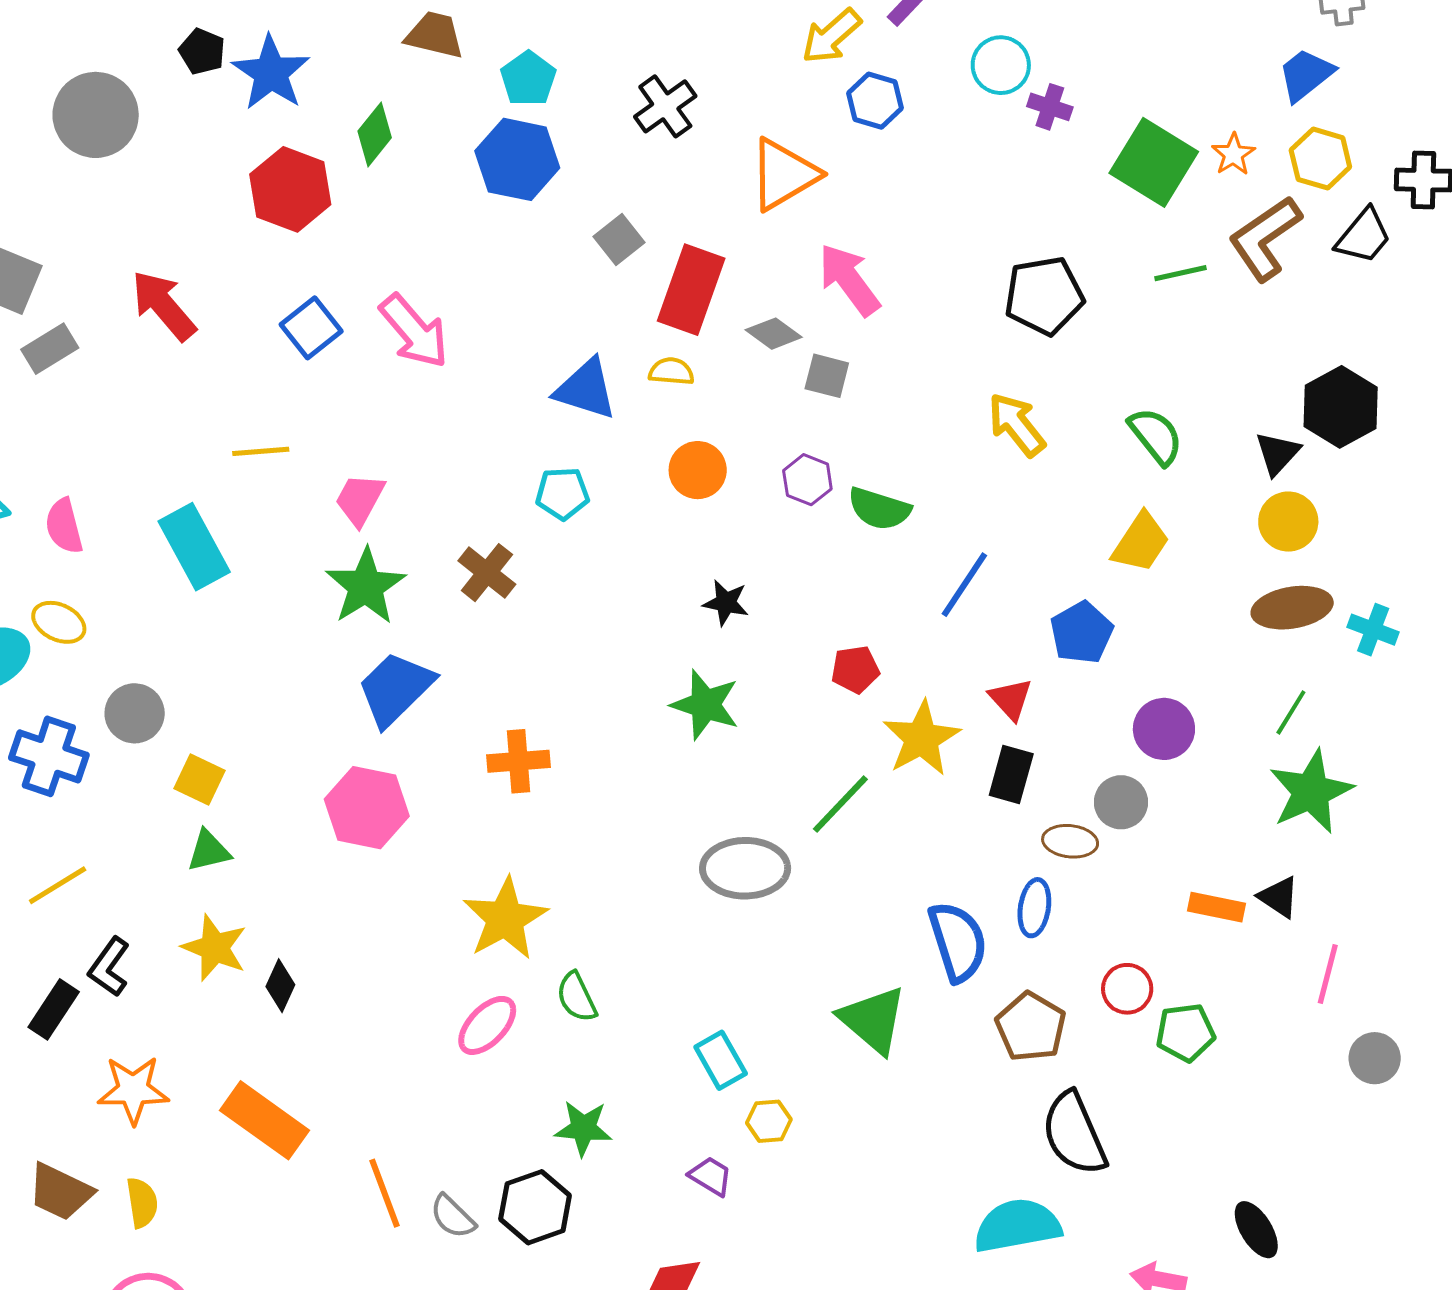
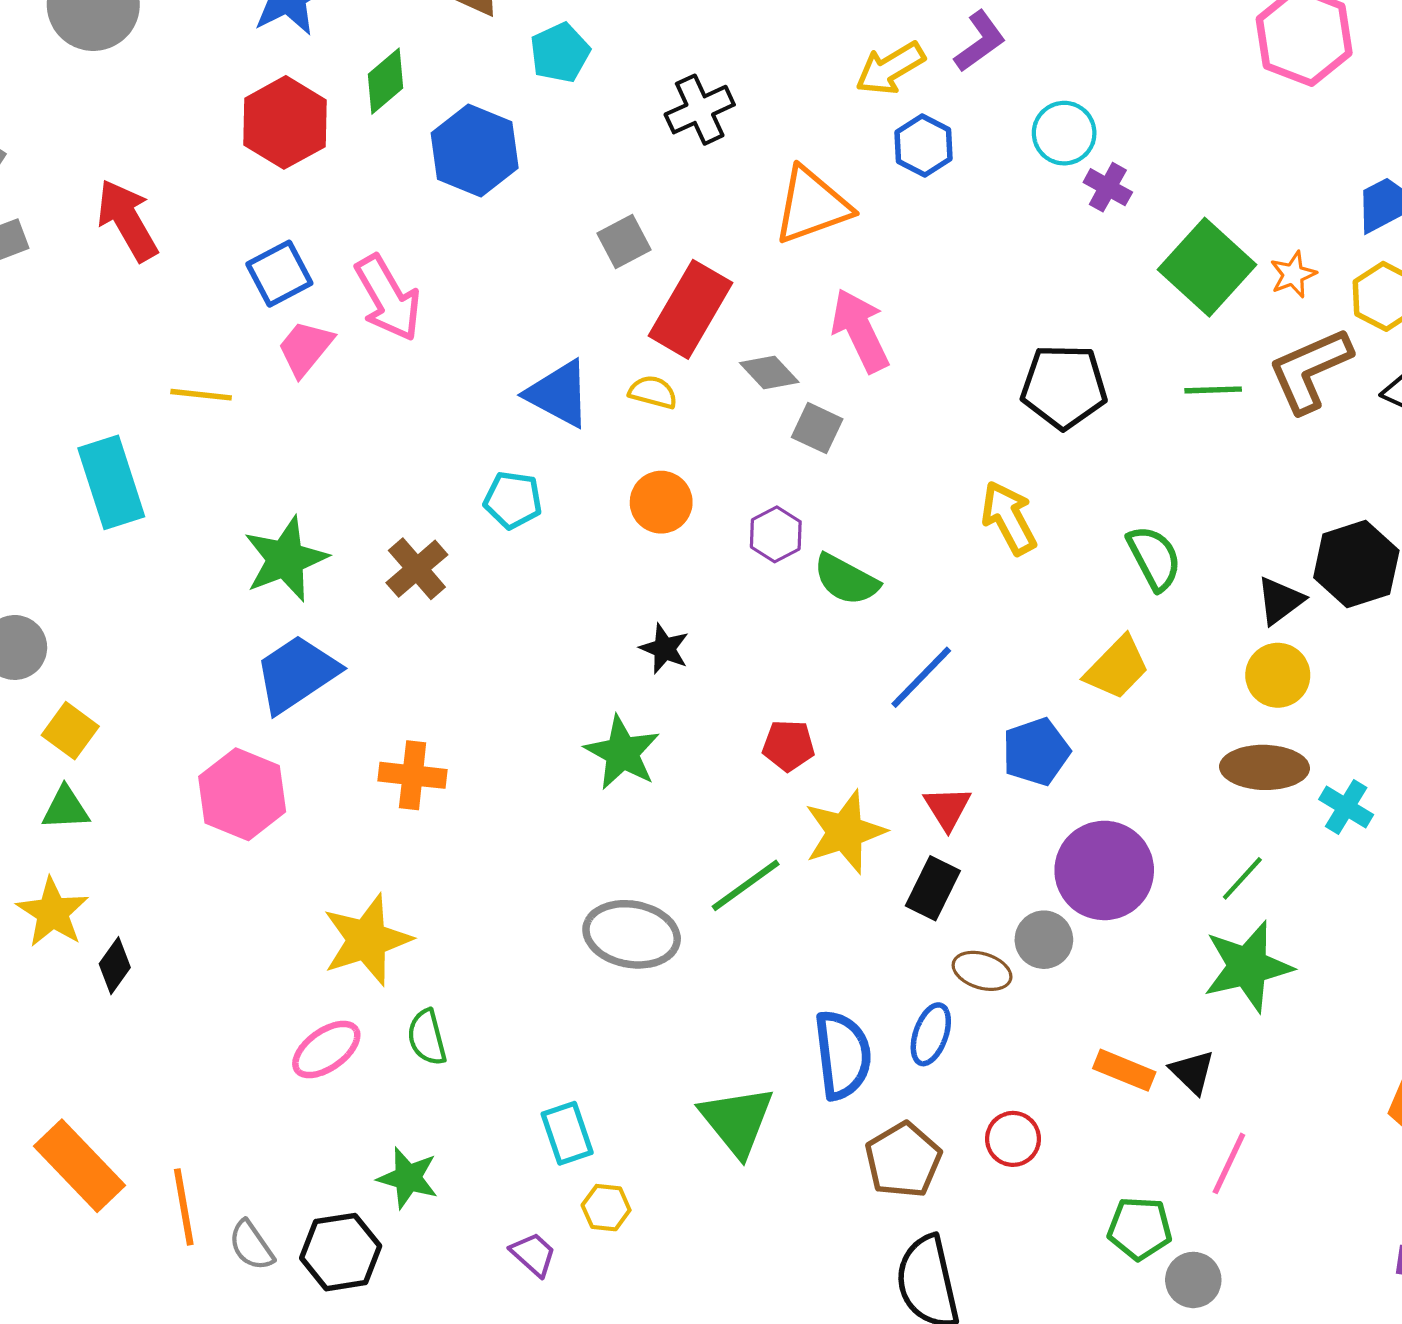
blue hexagon: (517, 159) -> (475, 150), moved
pink trapezoid: (360, 499) -> (305, 348), moved
purple circle: (1164, 729) -> (1104, 870), size x1.5
green pentagon: (1185, 1032) -> (1140, 1228), moved
gray circle: (1375, 1058) -> (1193, 1280), moved
orange rectangle: (264, 1120) -> (79, 1166), moved

